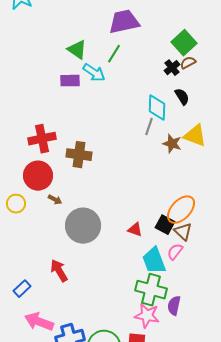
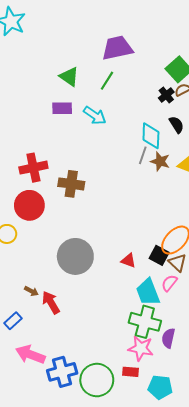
cyan arrow: (94, 73) -> (95, 115), moved
brown star: (172, 144) -> (160, 161), moved
brown arrow: (55, 200) -> (31, 291), moved

